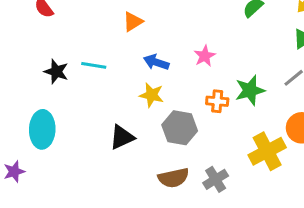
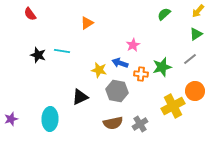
blue arrow: (156, 62) -> (120, 63), moved
cyan ellipse: (42, 129) -> (50, 119), moved

